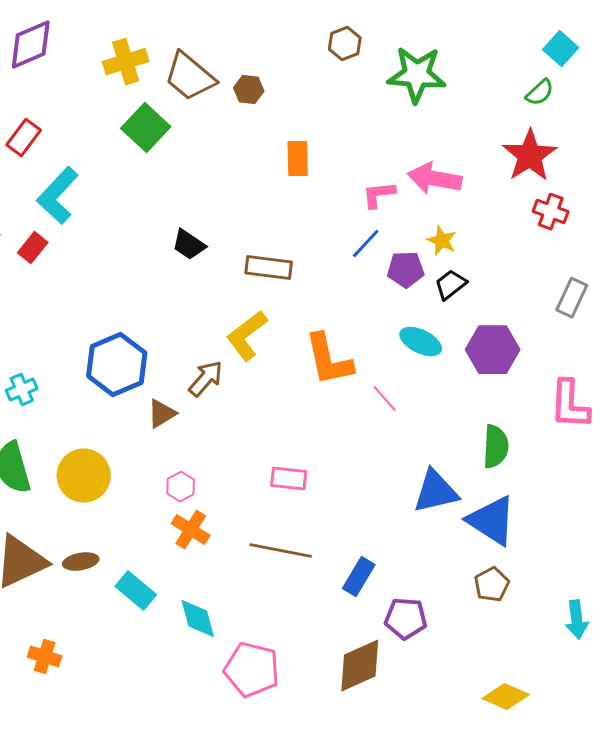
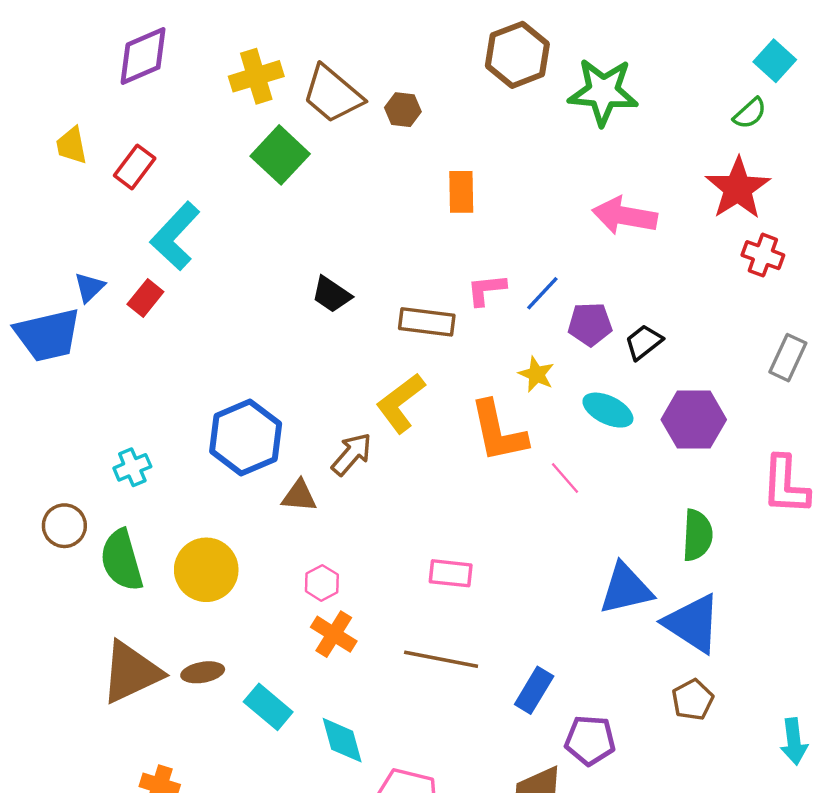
brown hexagon: (345, 44) -> (517, 55), size x1.6
pink L-shape: (379, 195) -> (486, 290), moved
yellow star: (442, 241) -> (536, 374), moved
brown triangle: (162, 414) -> (299, 496), turned 36

